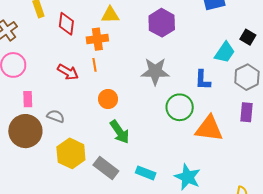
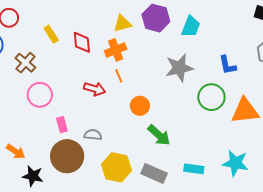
purple hexagon: (162, 23) -> (156, 18), moved
cyan trapezoid: (225, 52) -> (191, 27), moved

